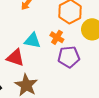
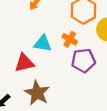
red triangle: (15, 58) -> (24, 63), turned -30

